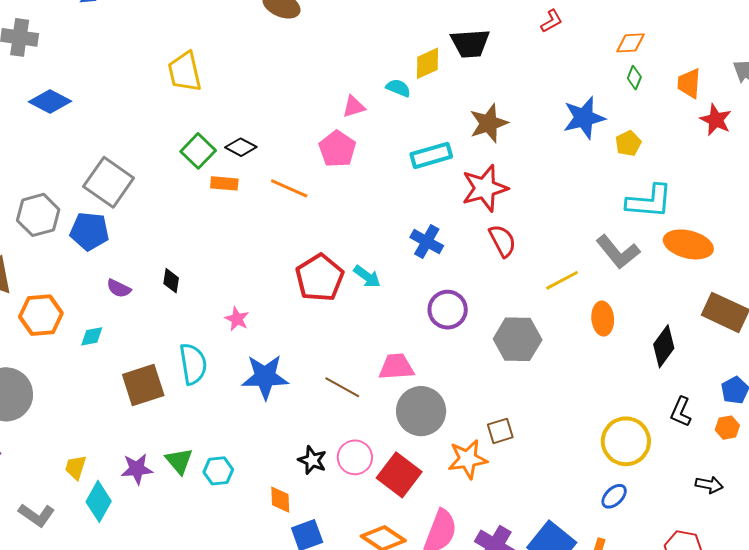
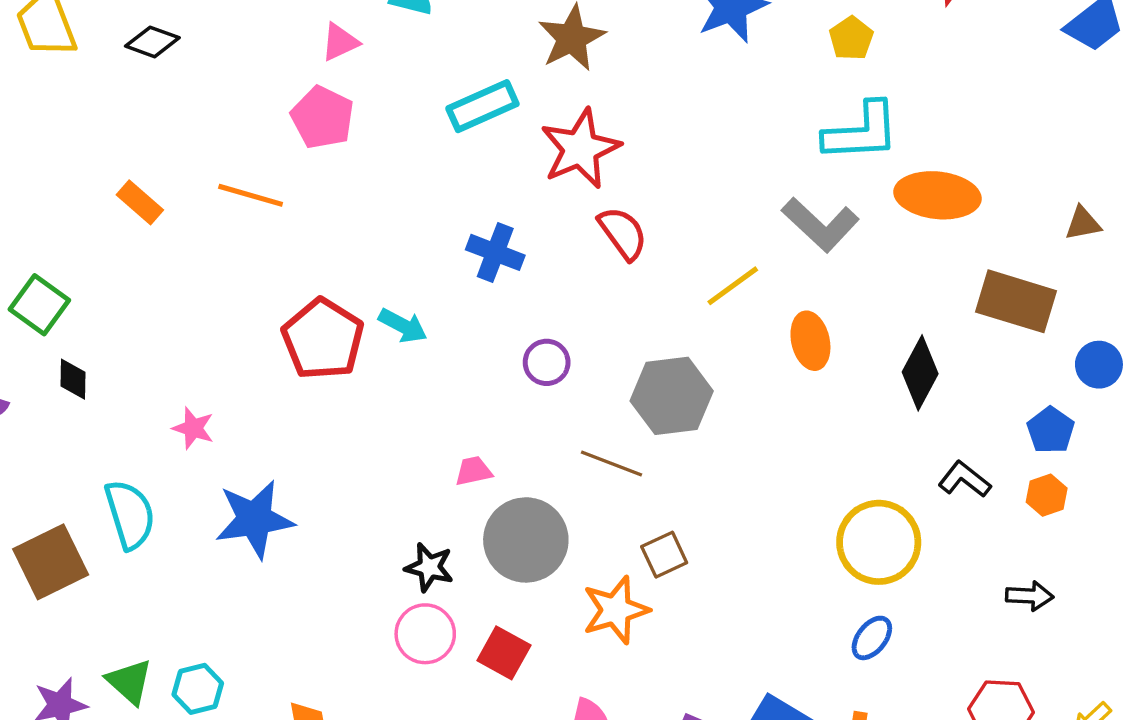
yellow pentagon: (628, 143) -> (851, 38), moved
black diamond: (241, 147) -> (152, 42), moved
green square: (198, 151) -> (39, 305), moved
orange rectangle: (224, 183) -> (140, 202), turned 44
purple circle: (448, 310) -> (547, 362), size x0.7
pink trapezoid: (396, 367) -> (474, 471), size x0.6
brown line: (342, 387) -> (611, 463), moved
black L-shape: (681, 412) -> (965, 479), turned 112
black star: (312, 460) -> (429, 567), moved
red square: (399, 475) -> (504, 653), size x0.7

